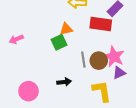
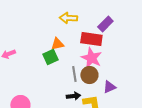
pink star: (114, 57) -> (91, 58), moved
black arrow: (64, 82) -> (73, 96), moved

